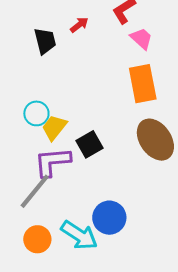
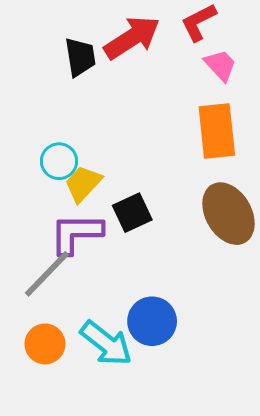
red arrow: (79, 25) -> (132, 38), size x2.0

